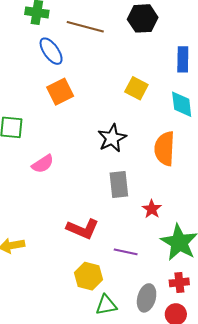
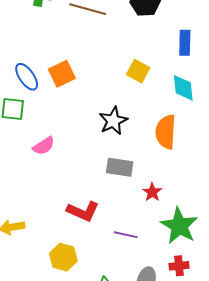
blue ellipse: (51, 51) -> (27, 77), moved
gray rectangle: (119, 184) -> (120, 167), turned -76
yellow hexagon: (89, 276) -> (63, 257), moved

